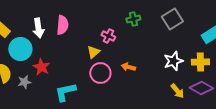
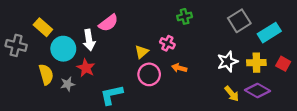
gray square: (172, 19) -> (239, 21), moved
pink semicircle: (62, 25) -> (108, 23), turned 48
white arrow: (38, 28) -> (89, 40), moved
pink cross: (108, 36) -> (167, 43), moved

